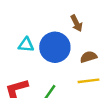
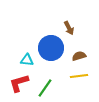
cyan triangle: (26, 45) -> (27, 60), moved

